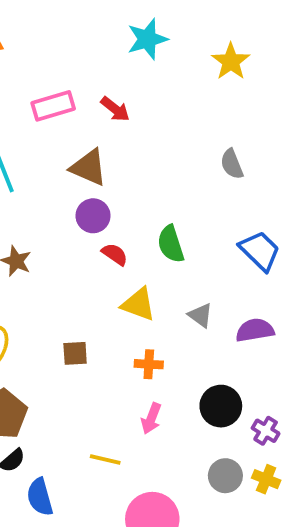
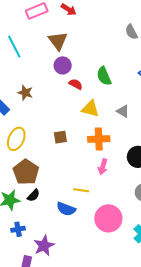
brown triangle: (89, 167) -> (58, 41), turned 35
orange cross: (149, 364) -> (99, 139), size x1.5
blue semicircle: (40, 497) -> (66, 209), moved, turned -48

